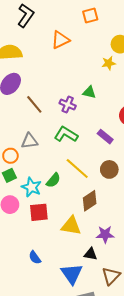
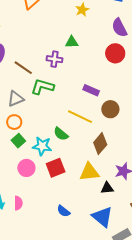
green L-shape: (66, 134) -> (42, 87), moved
purple rectangle: (105, 137) -> (91, 90), moved
gray triangle: (29, 141) -> (16, 99), moved
green semicircle: (53, 180) -> (61, 134), turned 105
black triangle: (91, 254) -> (107, 188), moved

